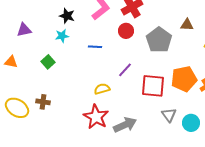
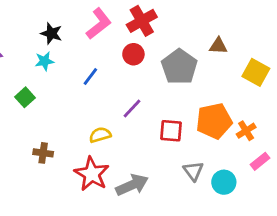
blue line: (95, 47) -> (90, 76), turned -56
red square: (153, 86) -> (171, 131), size x0.7
brown cross: (43, 102) -> (43, 153), moved

